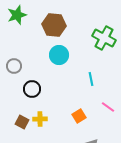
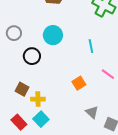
cyan circle: (59, 55) -> (53, 35), moved
yellow cross: (40, 119) -> (38, 99), moved

